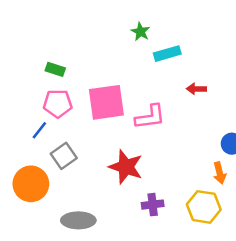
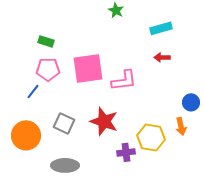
cyan rectangle: (167, 54) -> (161, 28), moved
gray square: (64, 156) -> (64, 123), moved, turned -30
yellow hexagon: (204, 207) -> (151, 137), moved

